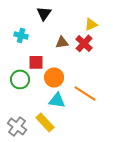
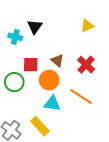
black triangle: (44, 13) -> (35, 27), moved
brown triangle: (62, 42) -> (57, 61), moved, turned 48
red cross: (84, 43) -> (86, 65), moved

